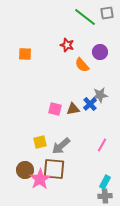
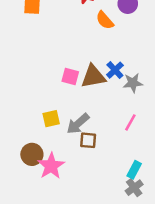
gray star: (100, 95) -> (133, 83), moved
brown triangle: (73, 109) -> (93, 76), size x1.5
brown square: (54, 169) -> (88, 140), moved, size x0.6
gray cross: (105, 196) -> (134, 188), turned -32

